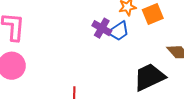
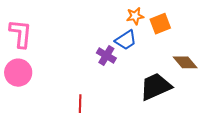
purple cross: (102, 28) -> (106, 56), moved

